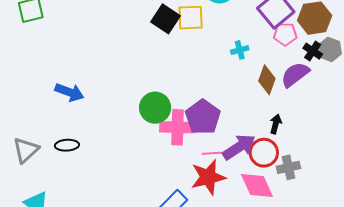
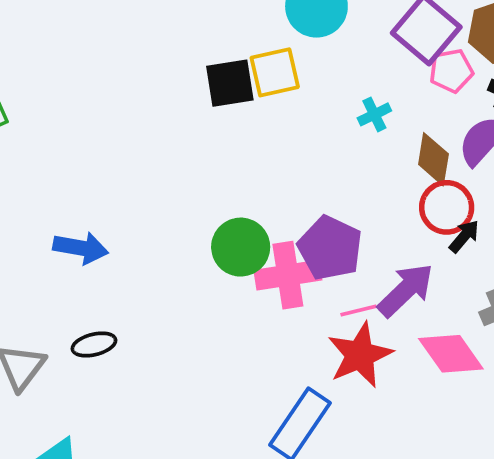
black square: (166, 19) -> (230, 83), turned -32
black arrow: (276, 124) -> (464, 236), turned 36
red circle: (264, 153) -> (447, 207), moved

